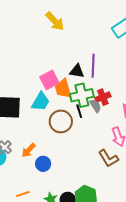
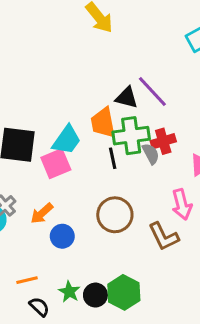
purple line: (93, 66) -> (152, 92), turned -50
pink square: (49, 80) -> (56, 164), moved
black line: (79, 111) -> (113, 158), moved
brown circle: (61, 121) -> (115, 215), moved

